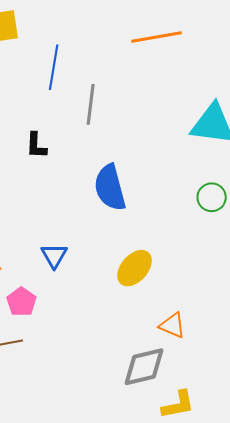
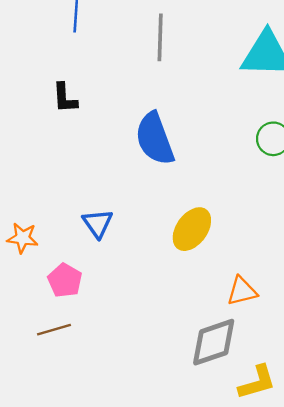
gray line: (91, 104) -> (160, 37), moved
orange triangle: (172, 325) -> (242, 291), turned -32

